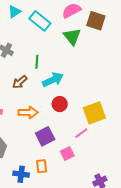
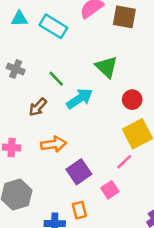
cyan triangle: (14, 12) -> (19, 19), turned 40
green triangle: (72, 37) -> (107, 67), moved
green line: (37, 62) -> (56, 79), turned -40
red circle: (60, 104) -> (132, 100), moved

